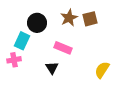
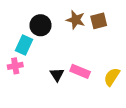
brown star: (69, 18) -> (76, 20), turned -30
pink rectangle: (63, 48) -> (80, 71), moved

